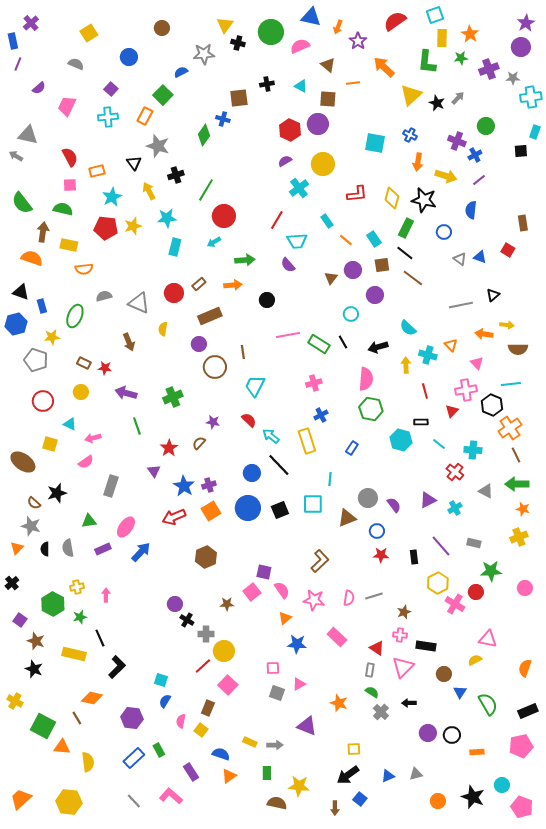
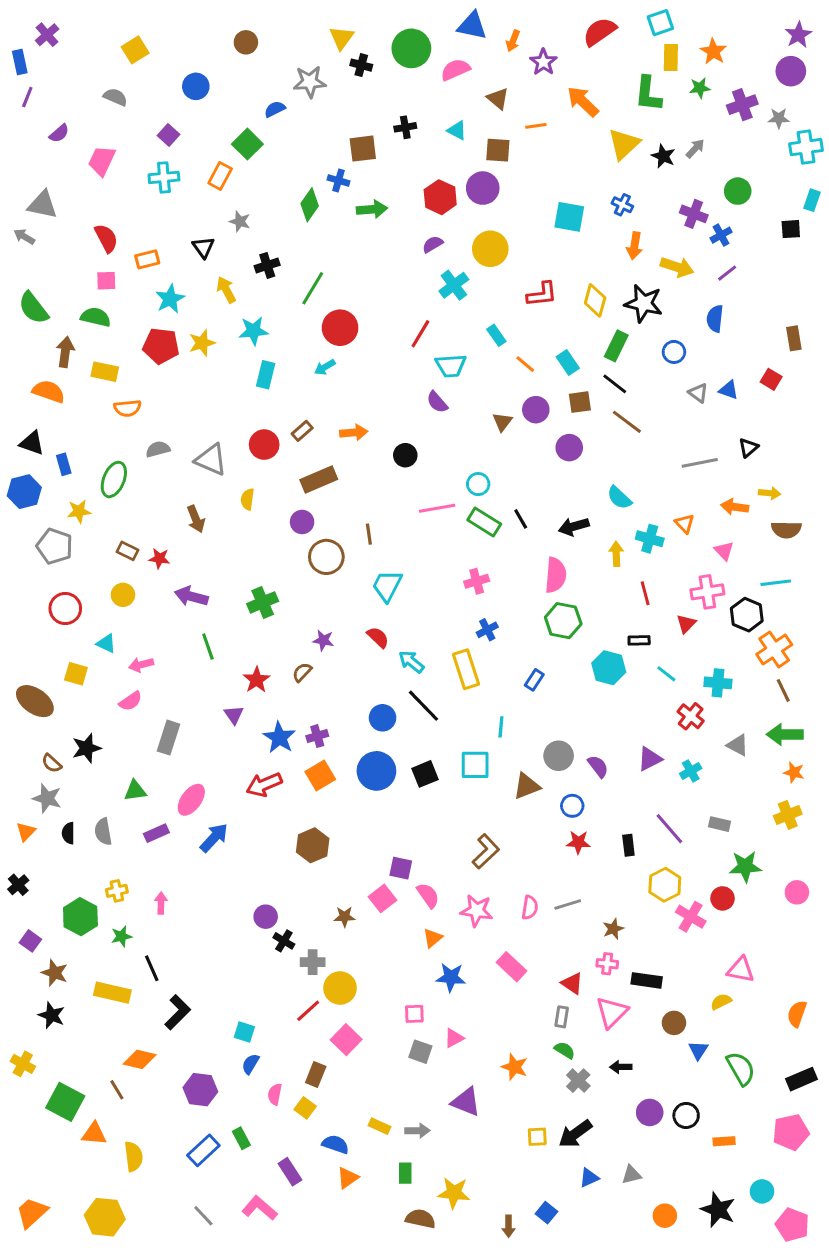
gray star: (158, 146) -> (240, 221), size x0.6
green arrow: (245, 260) -> (372, 209), moved
cyan circle: (351, 314) -> (478, 484), moved
black arrow: (348, 775) -> (575, 1134), moved

